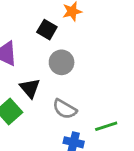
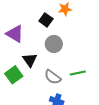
green line: (106, 126) -> (78, 73), moved

